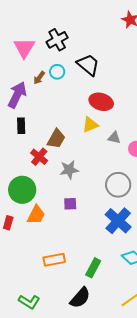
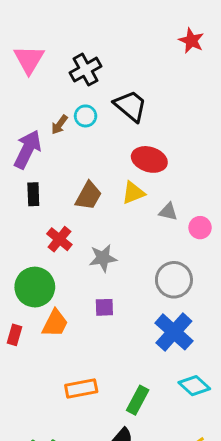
pink triangle: (24, 48) -> (29, 59), moved
brown trapezoid: (56, 139) -> (88, 196), moved

